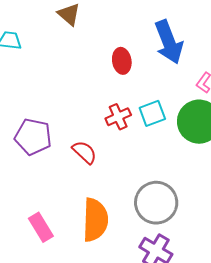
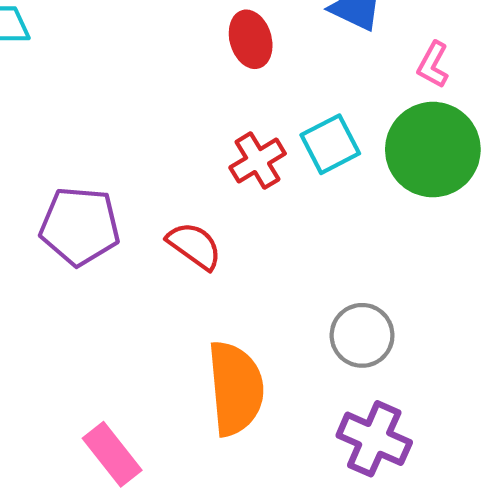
gray circle: (156, 203) -> (362, 335), size x0.7
pink rectangle: (41, 227) -> (112, 454), moved

